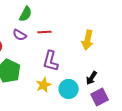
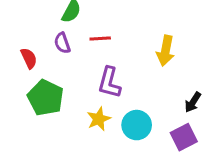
purple semicircle: (20, 35) -> (62, 43), turned 40
black arrow: (92, 78) -> (193, 102), moved

